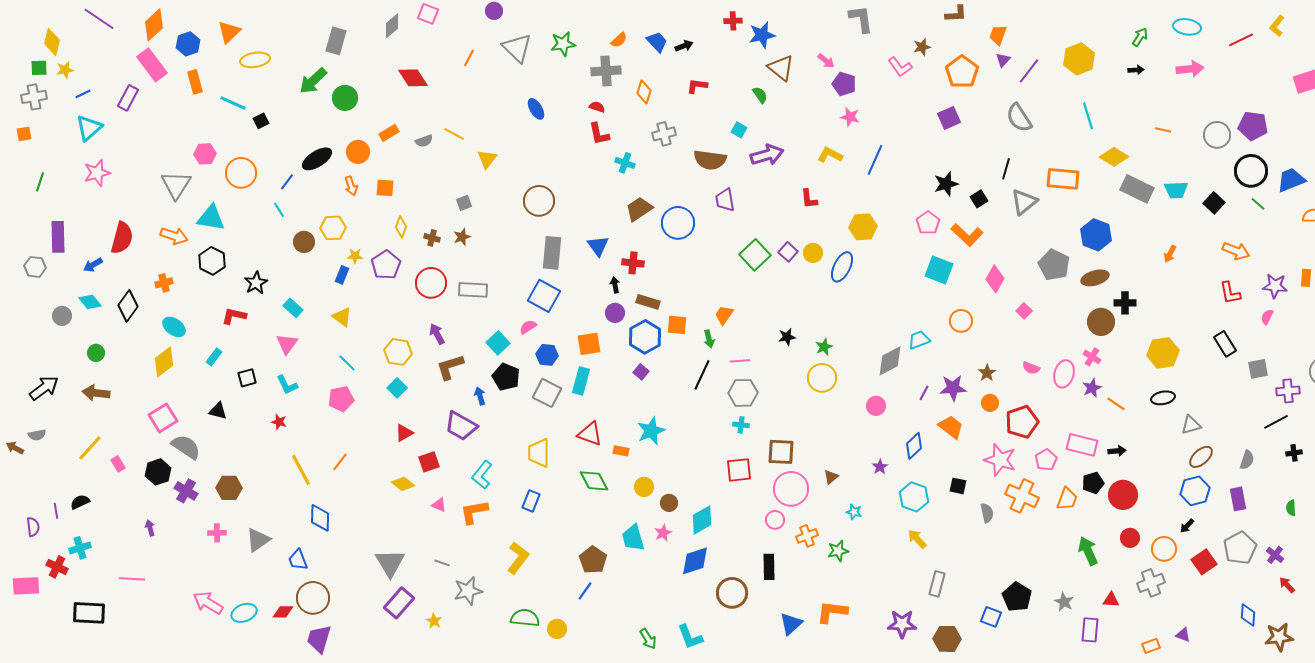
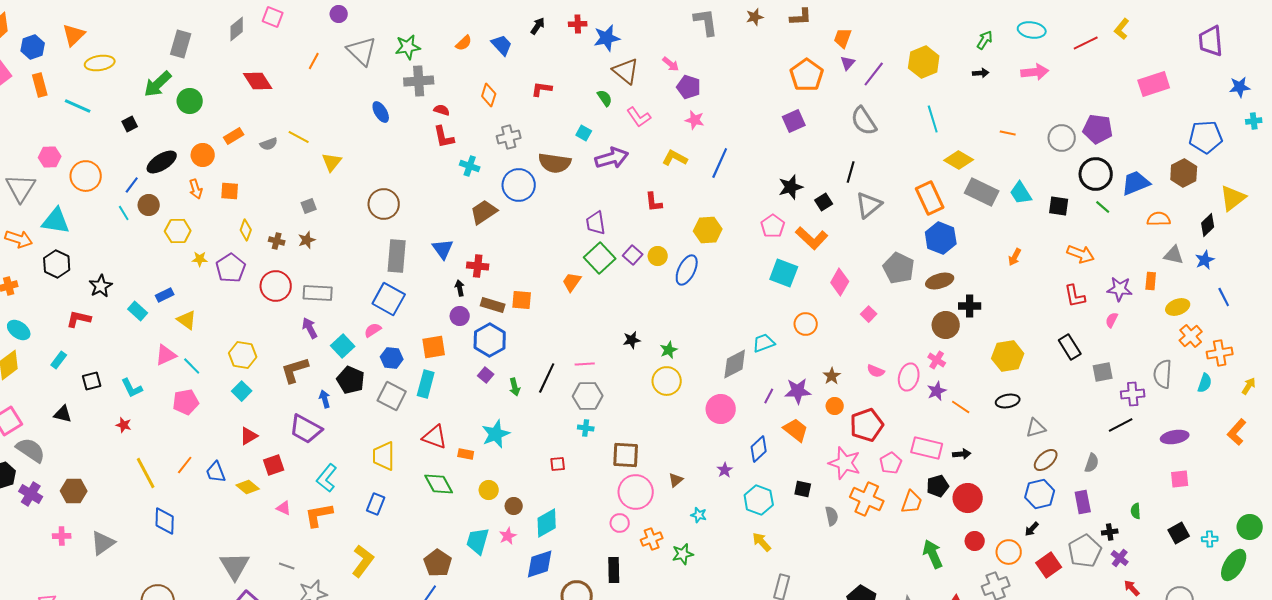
black arrow: (684, 46) -> (538, 26), moved, turned -36
brown star: (922, 47) -> (755, 17), moved
pink L-shape: (900, 67) -> (639, 117), moved
gray cross: (606, 71) -> (419, 81), moved
black square: (261, 121) -> (130, 124), moved
orange rectangle: (1063, 179) -> (930, 198), moved, turned 60
cyan trapezoid: (1176, 190) -> (1021, 193), turned 60
purple trapezoid: (725, 200) -> (596, 223), moved
black square: (1214, 203) -> (1059, 206), turned -35
blue circle: (678, 223) -> (519, 185), moved
brown circle: (304, 242) -> (149, 205), moved
blue rectangle: (342, 275) -> (165, 295), moved, turned 42
orange trapezoid: (724, 315) -> (572, 282), moved
orange square: (677, 325) -> (522, 300), moved
purple arrow: (437, 334) -> (310, 328), moved
green arrow: (709, 339) -> (515, 387), moved
pink triangle: (287, 344) -> (166, 355), moved, turned 30
pink circle: (876, 406) -> (721, 409), size x1.5
black cross: (1294, 453) -> (1110, 532), moved
red square: (739, 470) -> (558, 464), moved, size x0.6
cyan trapezoid: (633, 538) -> (478, 541), turned 32
blue trapezoid: (298, 560) -> (216, 472), moved

